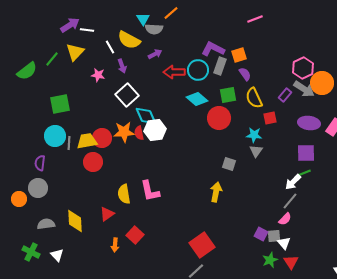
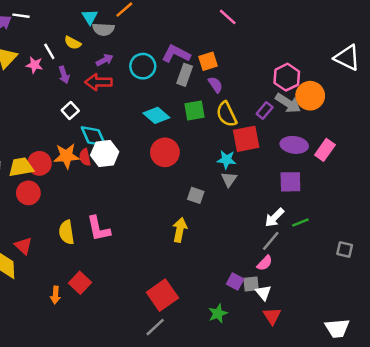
pink line: (255, 19) -> (228, 17), turned 63
white line: (87, 30) -> (21, 16), moved
yellow semicircle: (129, 40) -> (73, 43), size x0.6
cyan circle: (198, 70) -> (143, 66), moved
red arrow: (174, 72) -> (98, 82), moved
pink star: (98, 75) -> (34, 65), moved
white square: (127, 95) -> (70, 110), size x0.6
red circle: (219, 118) -> (165, 152), moved
red square: (270, 118) -> (246, 139), size x1.6
green line: (304, 173) -> (300, 222), moved
red triangle: (107, 214) -> (23, 246), moved, turned -42
green star: (270, 260) -> (218, 314), moved

